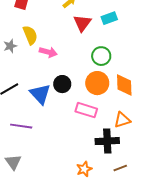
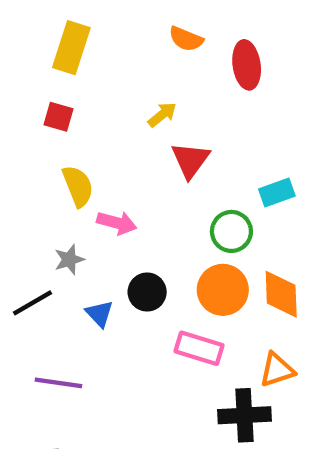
cyan rectangle: (109, 18) -> (277, 193), moved
gray star: (10, 46) -> (69, 260), moved
blue triangle: (40, 94) -> (100, 314), size x0.6

